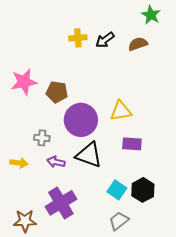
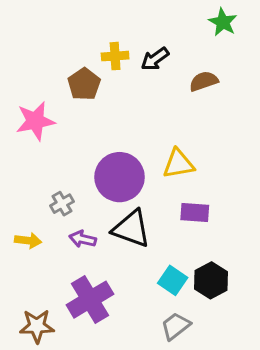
brown semicircle: (138, 44) -> (204, 81), moved
brown pentagon: (57, 92) -> (84, 84), moved, turned 30
gray cross: (42, 138) -> (62, 204), turned -35

